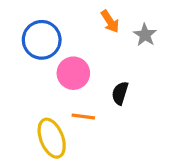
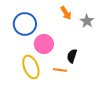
orange line: (83, 117) -> (60, 70), moved
yellow ellipse: (52, 138) -> (31, 67), moved

